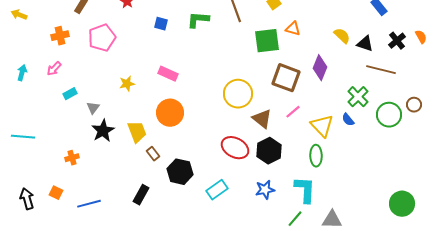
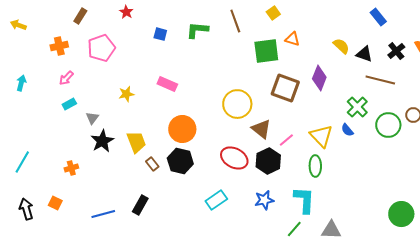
pink arrow: (54, 69) -> (66, 78), moved
pink line: (293, 112) -> (286, 140), moved
orange circle: (170, 113) -> (182, 129), moved
cyan line: (23, 137) -> (22, 162), moved, turned -65
black hexagon: (180, 172) -> (180, 161), moved
blue line: (89, 204) -> (103, 214), moved

